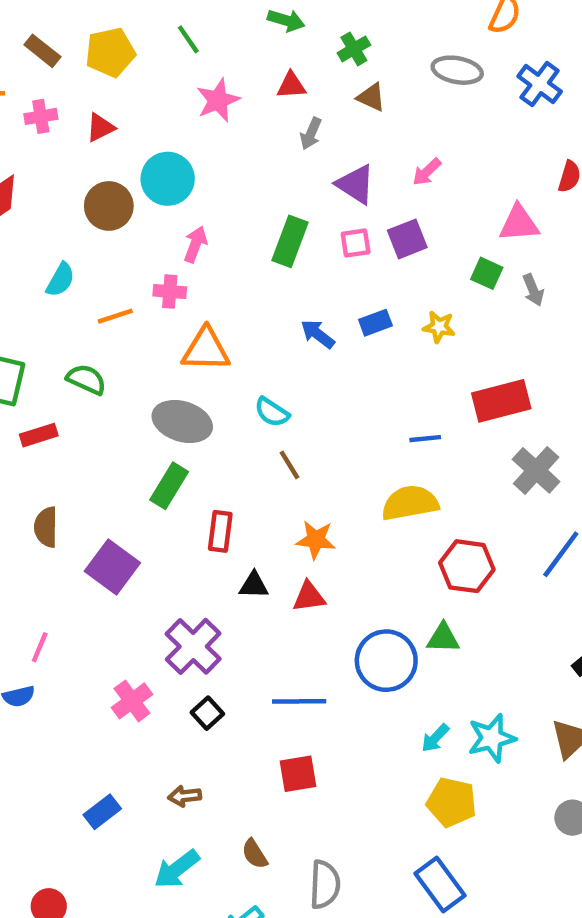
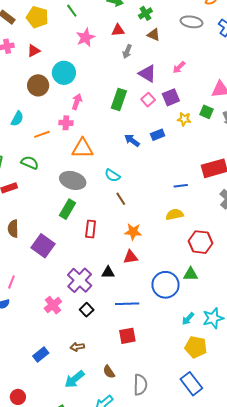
yellow pentagon: (110, 52) -> (37, 17), turned 30
pink square: (356, 243) -> (148, 100), turned -32
yellow star: (439, 327) -> (184, 119), moved
yellow semicircle: (410, 503) -> (175, 215), size x0.7
black triangle: (254, 585) -> (108, 272), moved

